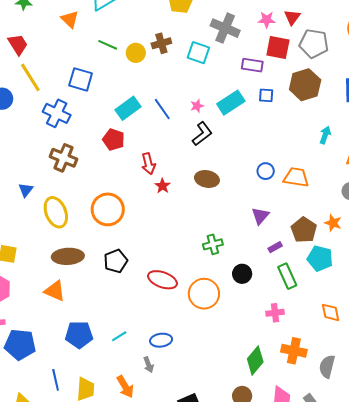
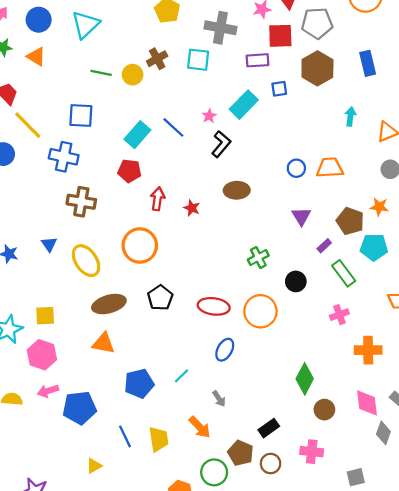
orange triangle: (70, 19) -> (36, 57), moved
red arrow: (148, 164) -> (158, 199), moved, turned -145
blue ellipse: (161, 340) -> (225, 350), moved, turned -40
green diamond: (255, 360) -> (305, 379), moved

